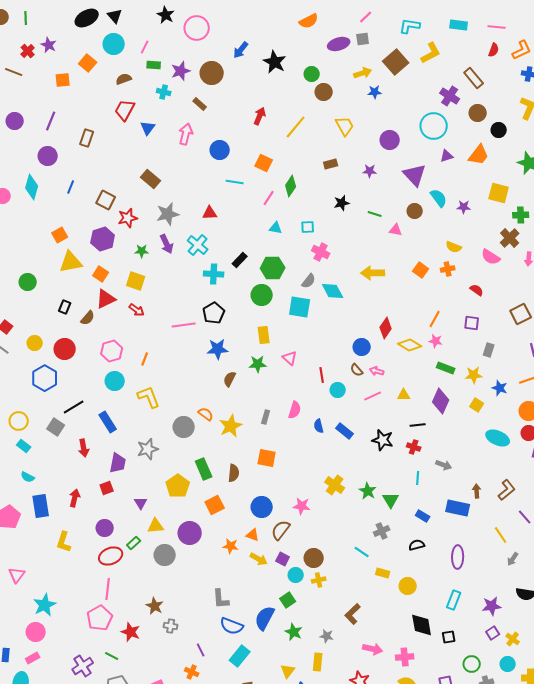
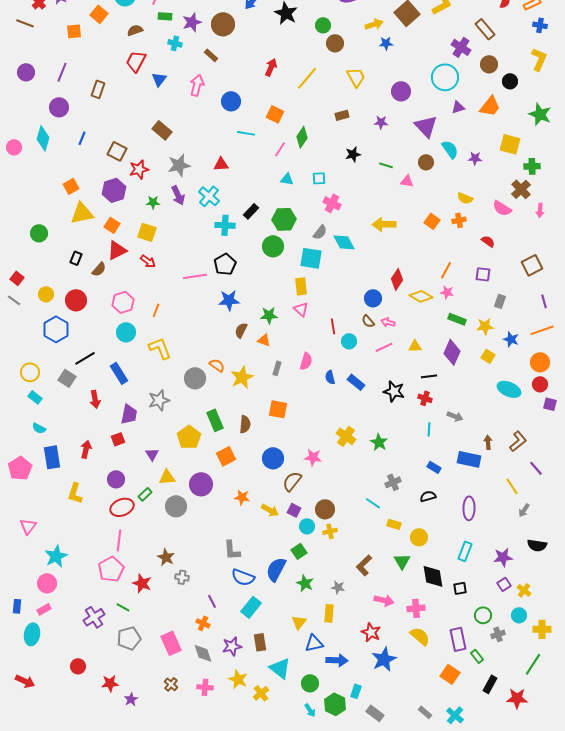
yellow rectangle: (264, 335) -> (301, 286), moved
green triangle: (391, 500) -> (402, 561), moved
orange triangle: (253, 535) -> (264, 340), moved

